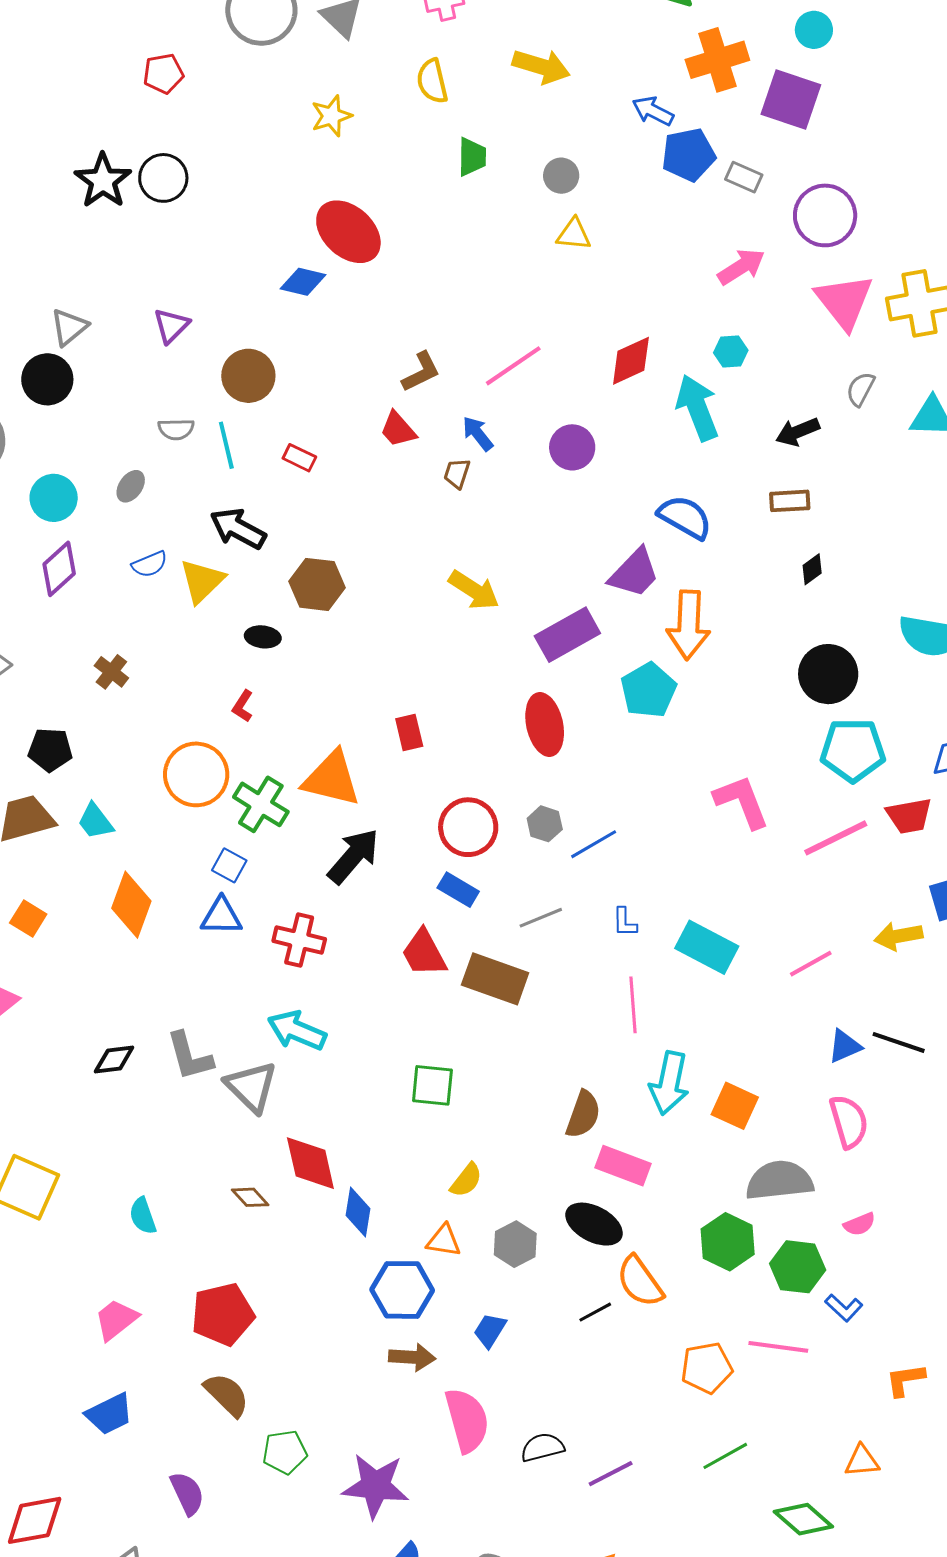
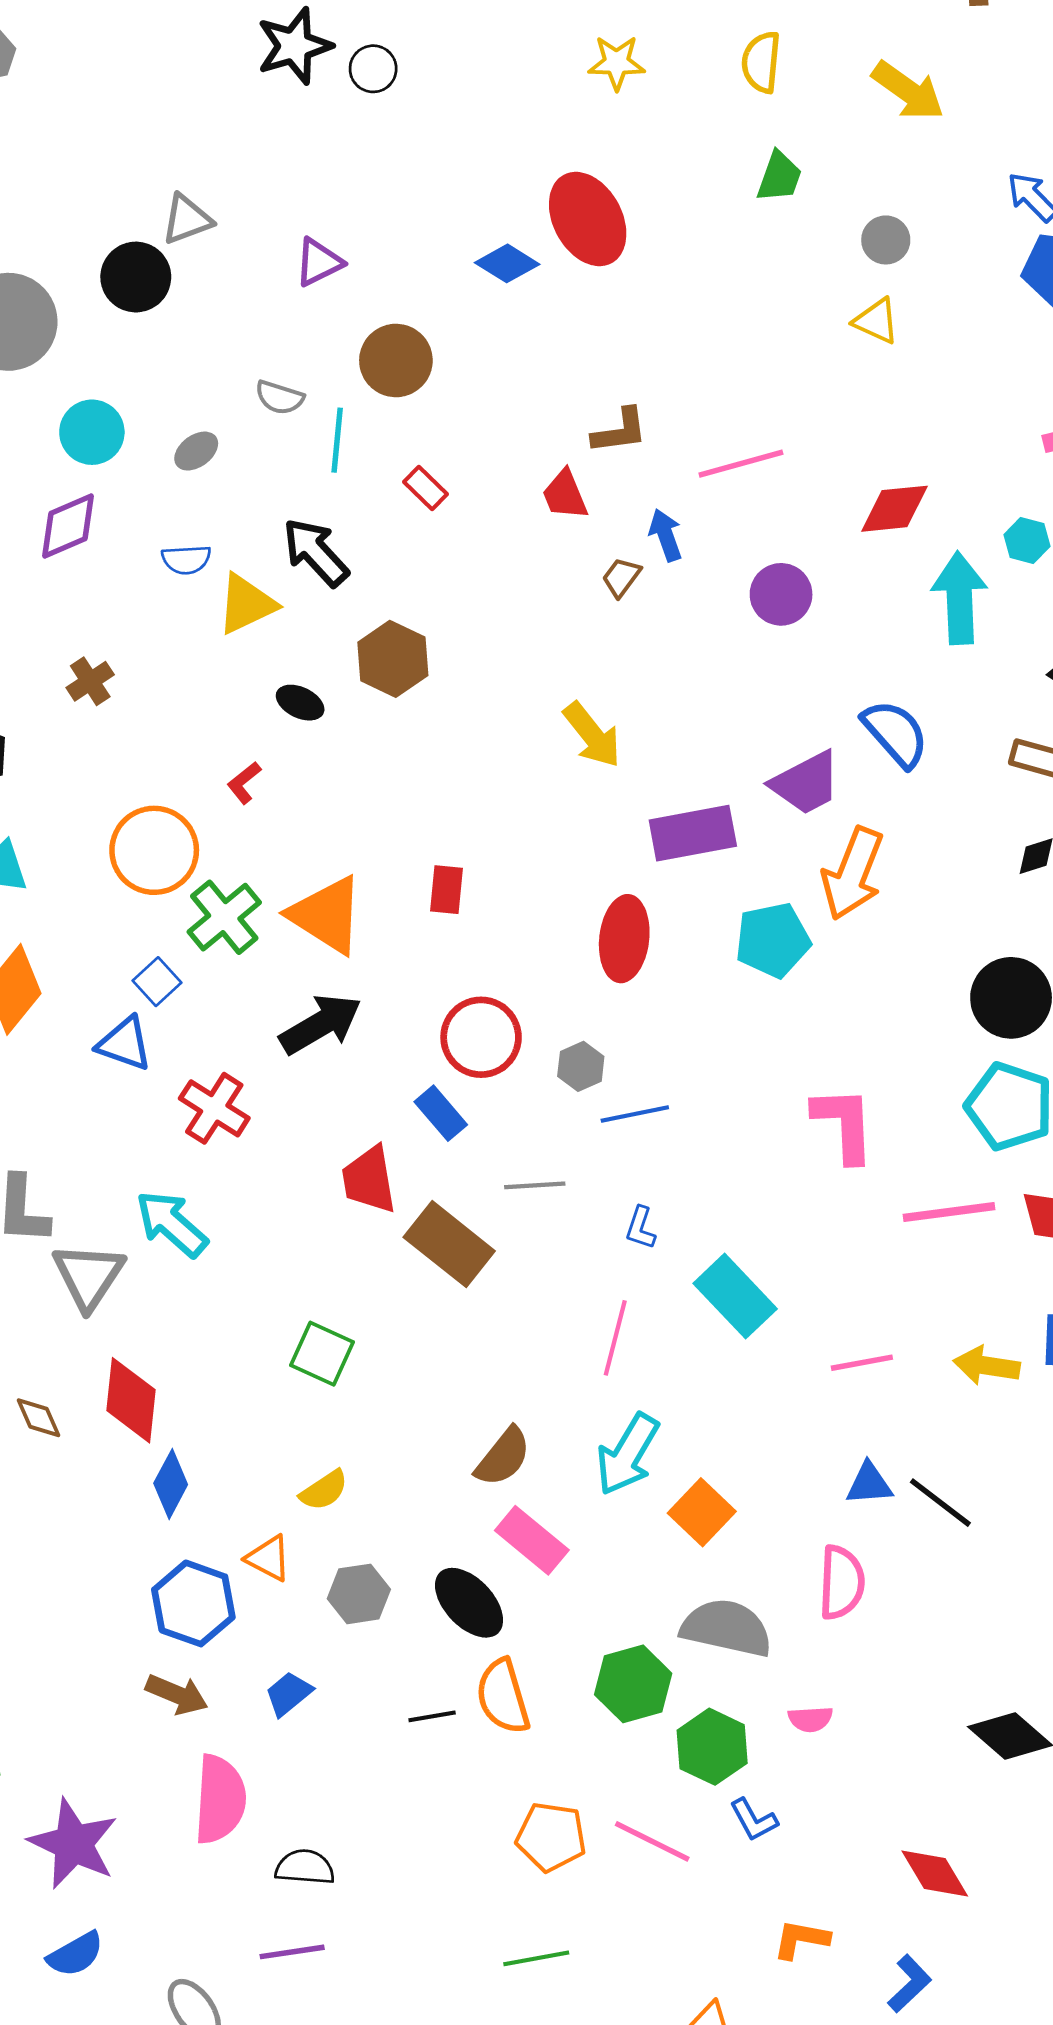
black circle: (163, 178) -> (373, 69), size x0.7
purple line: (611, 1474) -> (292, 1952), moved

